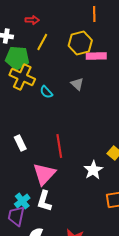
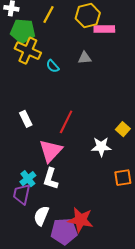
gray triangle: (77, 84) -> (85, 58), turned -48
red line: (59, 146) -> (66, 122), turned 35
white star: (93, 170) -> (101, 147), turned 30

